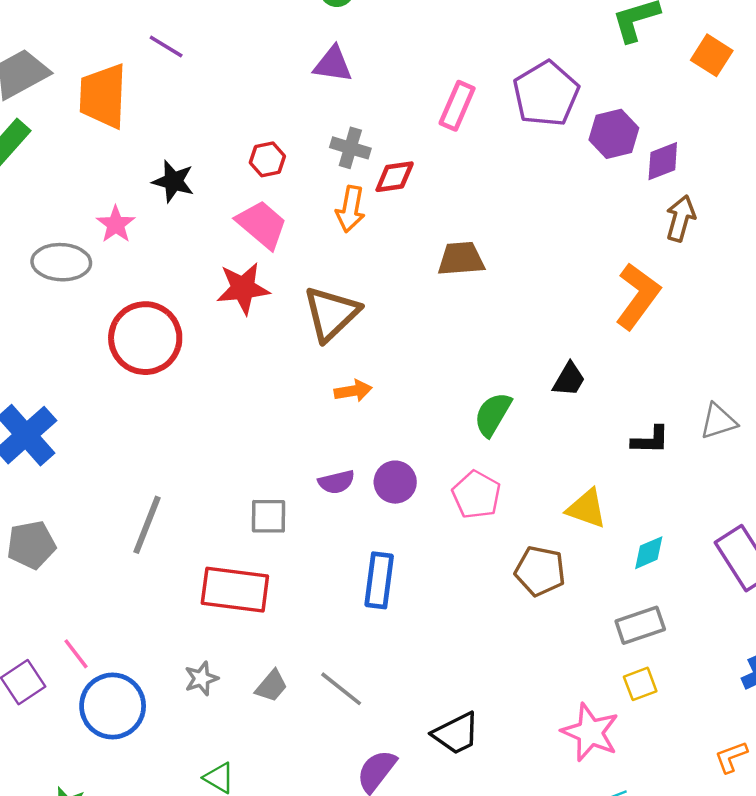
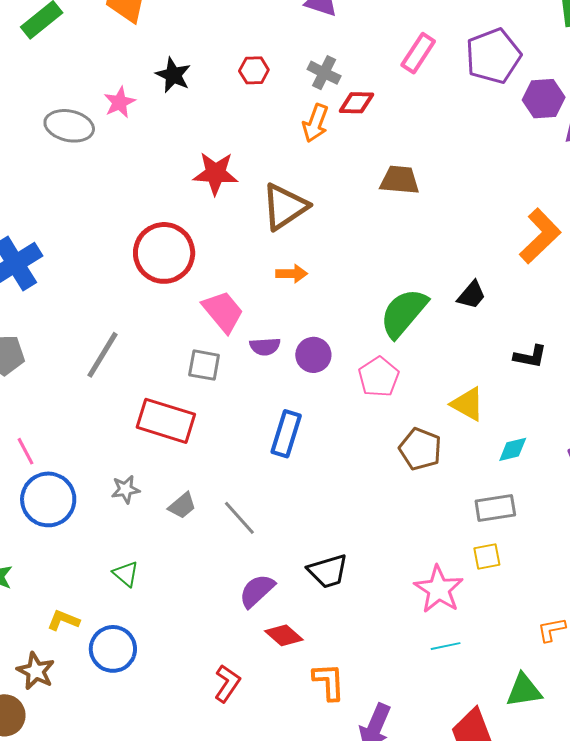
pink trapezoid: (262, 224) -> (223, 312), moved
red circle: (145, 338) -> (164, 253), moved
green semicircle: (493, 414) -> (404, 313), size x1.4

